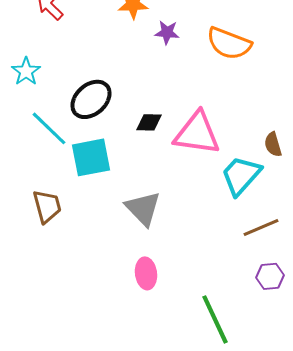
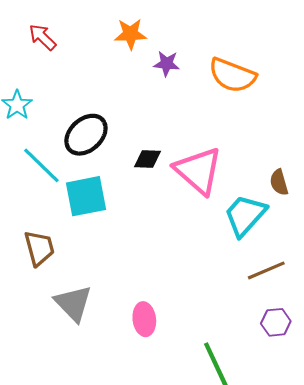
pink triangle: (197, 133) -> (198, 171), turned 33
gray triangle: (143, 208) -> (73, 303), moved

